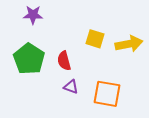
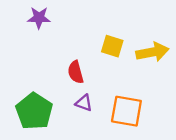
green pentagon: (29, 59) -> (34, 111), moved

